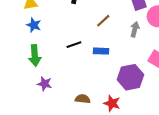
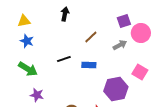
gray arrow: (135, 29) -> (120, 45), turned 48
green arrow: (35, 55) -> (28, 69), turned -54

